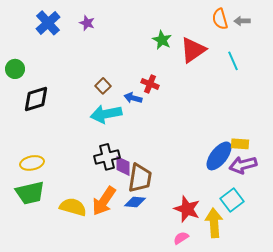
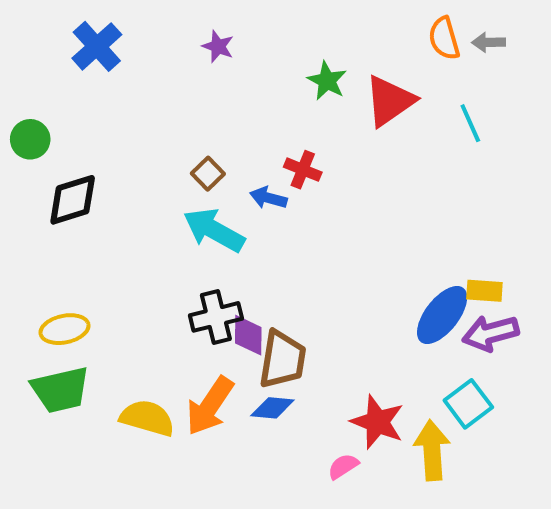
purple star: (87, 23) -> (218, 46), moved
cyan arrow: (106, 114) -> (214, 230), turned 40
pink semicircle: (181, 238) -> (343, 466), moved

